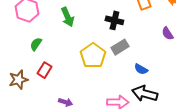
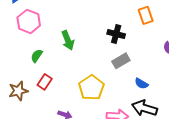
green arrow: (68, 17) -> (68, 40), moved
yellow pentagon: (93, 56) -> (91, 88), moved

